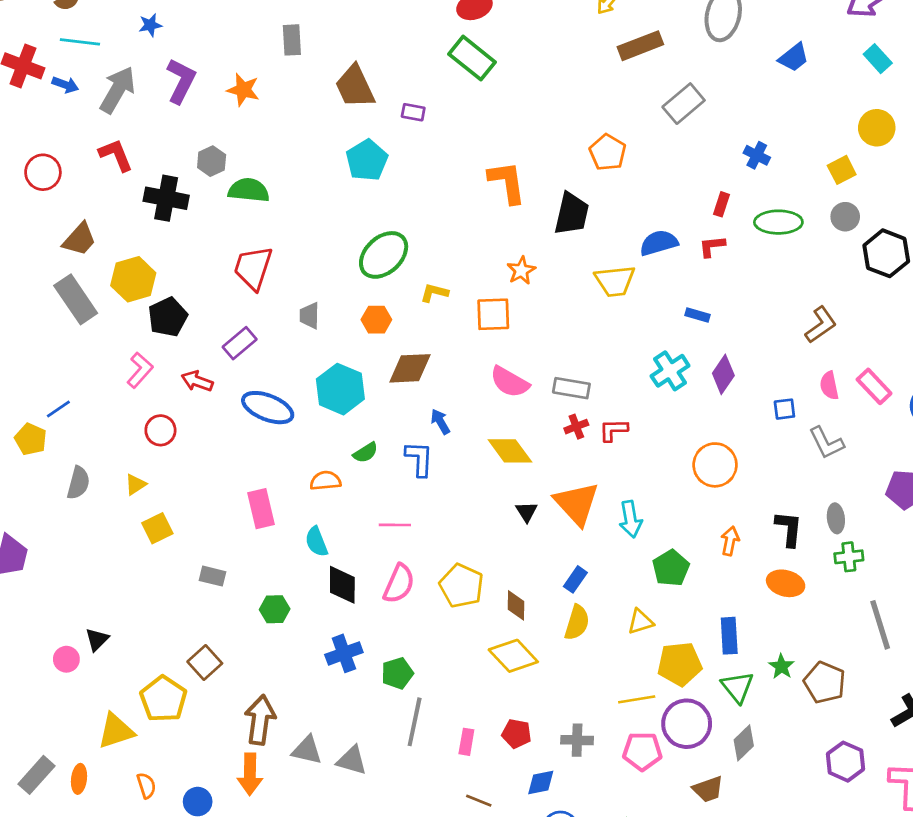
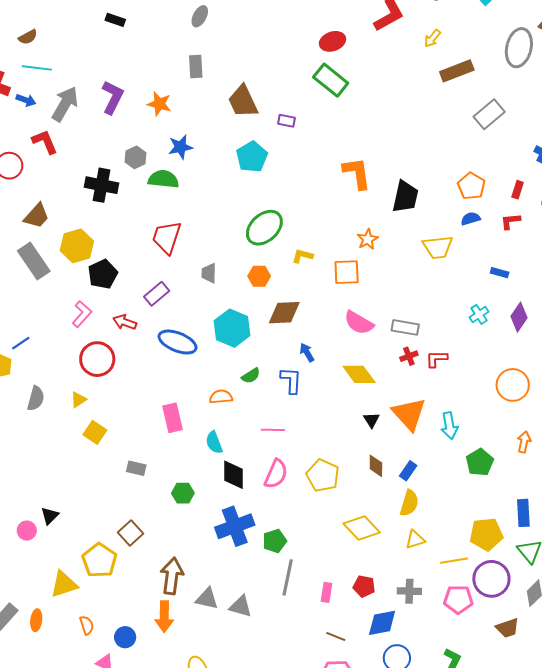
blue star: (150, 25) -> (180, 147), moved, size x1.4
orange pentagon: (608, 152) -> (471, 186), moved
red L-shape: (116, 155) -> (45, 142), moved
blue semicircle: (659, 243) -> (471, 219), size x0.7
cyan cross: (670, 371) -> (479, 314), size x0.7
red circle: (160, 430) -> (97, 359), size x1.5
yellow square: (157, 528) -> (95, 432), turned -30
brown diamond: (516, 605) -> (376, 466), moved
yellow triangle: (640, 622) -> (415, 540), moved
blue cross: (344, 653) -> (235, 526), size x1.4
blue diamond: (541, 783) -> (382, 623), size x1.4

